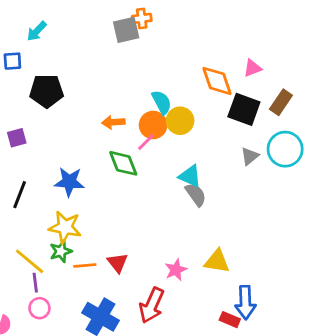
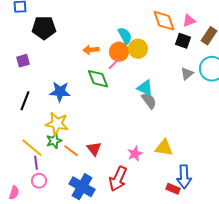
pink triangle: (252, 68) -> (189, 21), moved
black square: (244, 109) -> (183, 41), size x0.7
orange line: (85, 266) -> (71, 151), turned 42

